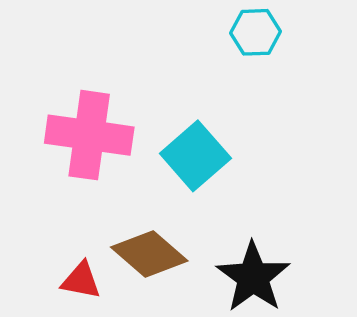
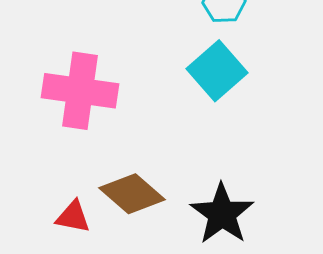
cyan square: (195, 156) -> (217, 71), moved

